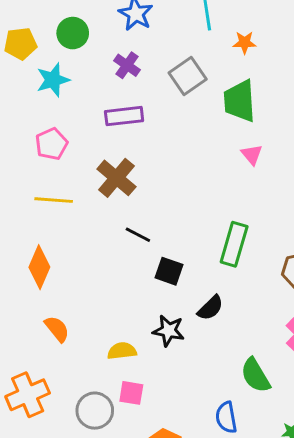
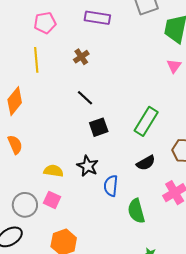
brown cross: (116, 178) -> (81, 57), size x0.6
yellow line: (54, 200) -> (36, 60), turned 65
black square: (169, 271) -> (99, 127), turned 36
black semicircle: (210, 308) -> (146, 163), moved
blue semicircle: (226, 417) -> (111, 186), moved

